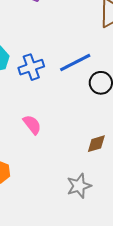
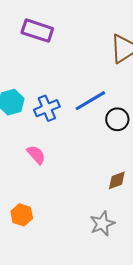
pink semicircle: (32, 125) -> (36, 155), moved

